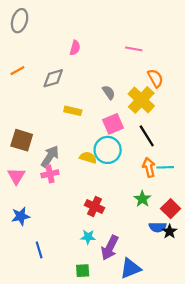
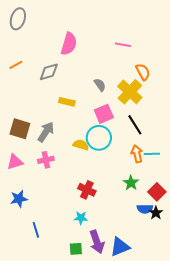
pink semicircle: (75, 48) -> (69, 44), size x1.6
gray arrow: (50, 156) -> (46, 132), moved
pink triangle: (16, 176) -> (15, 162), turned 42
purple arrow: (110, 248) -> (97, 242), moved, turned -45

